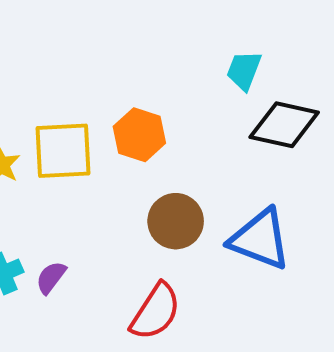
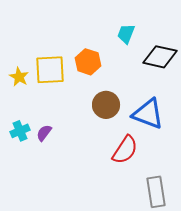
cyan trapezoid: (244, 70) -> (126, 34), moved
red semicircle: (155, 312) -> (125, 150), moved

